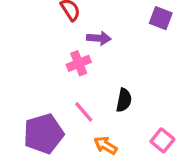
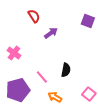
purple arrow: (99, 38) -> (51, 33), turned -40
pink cross: (79, 63) -> (14, 53), moved, turned -32

